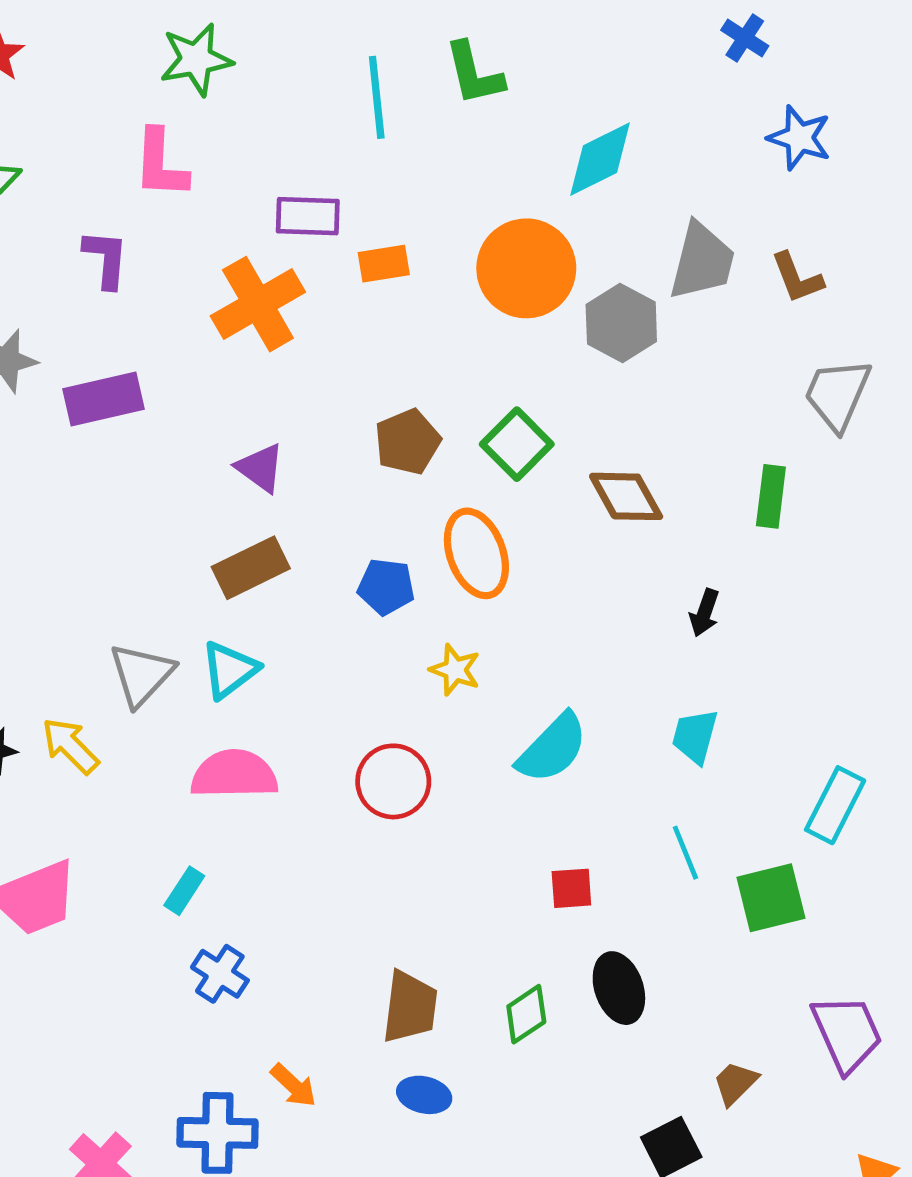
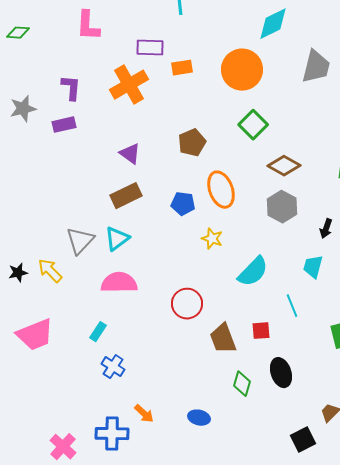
purple L-shape: (106, 259) -> (71, 88), moved
gray hexagon: (621, 323) -> (282, 207), moved
purple rectangle: (104, 399) -> (64, 125), size x0.7
green square: (517, 444) -> (253, 125), moved
brown diamond: (626, 496) -> (284, 166), turned -32
black arrow: (704, 613) -> (326, 229), moved
red circle: (393, 781) -> (187, 304), moved
cyan line: (685, 853) -> (292, 306), moved
brown trapezoid: (410, 1007) -> (223, 339), moved, turned 152
green diamond: (526, 1014) -> (242, 384), turned -40

